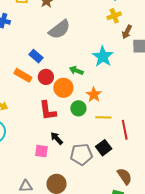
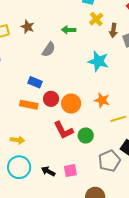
gray semicircle: (59, 29) -> (49, 50), size x0.7
green arrow: (76, 71) -> (69, 30), moved
green circle: (78, 108) -> (86, 136), moved
black arrow: (57, 138) -> (48, 171), moved

